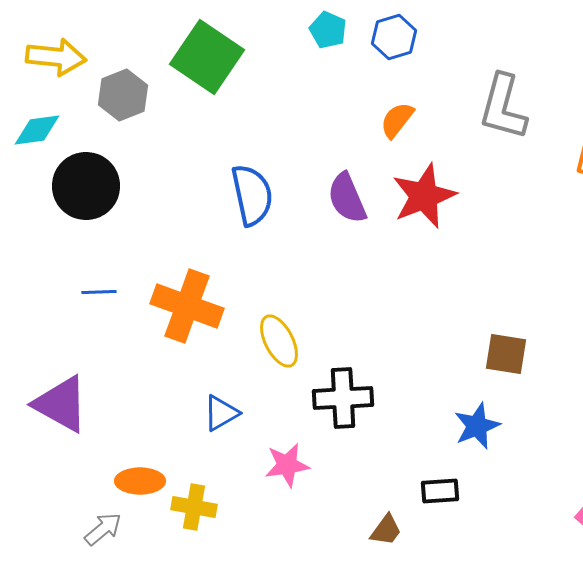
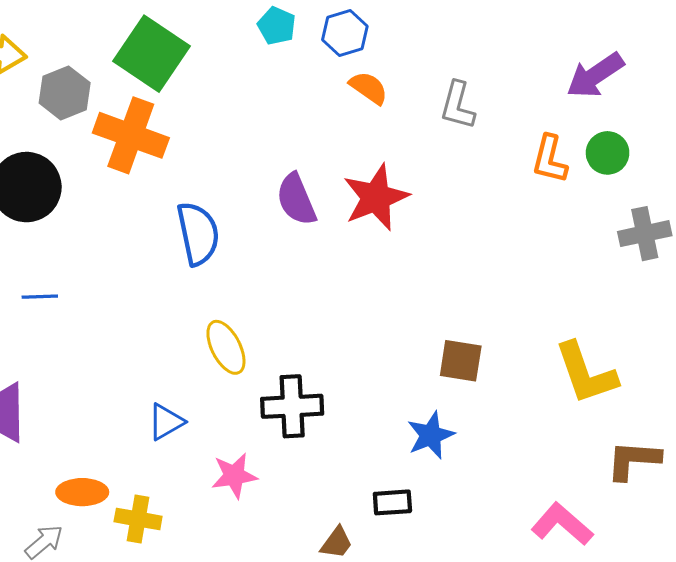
gray L-shape: (503, 107) -> (458, 105), size x0.7
orange semicircle: (397, 120) -> (369, 88), moved, turned 87
blue semicircle: (252, 195) -> (198, 234), moved
orange cross: (187, 306) -> (131, 135), moved

